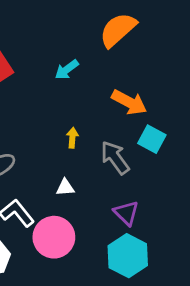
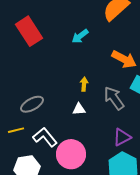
white triangle: (65, 187) -> (79, 109), moved
purple triangle: (126, 213) -> (122, 137), turned 48

